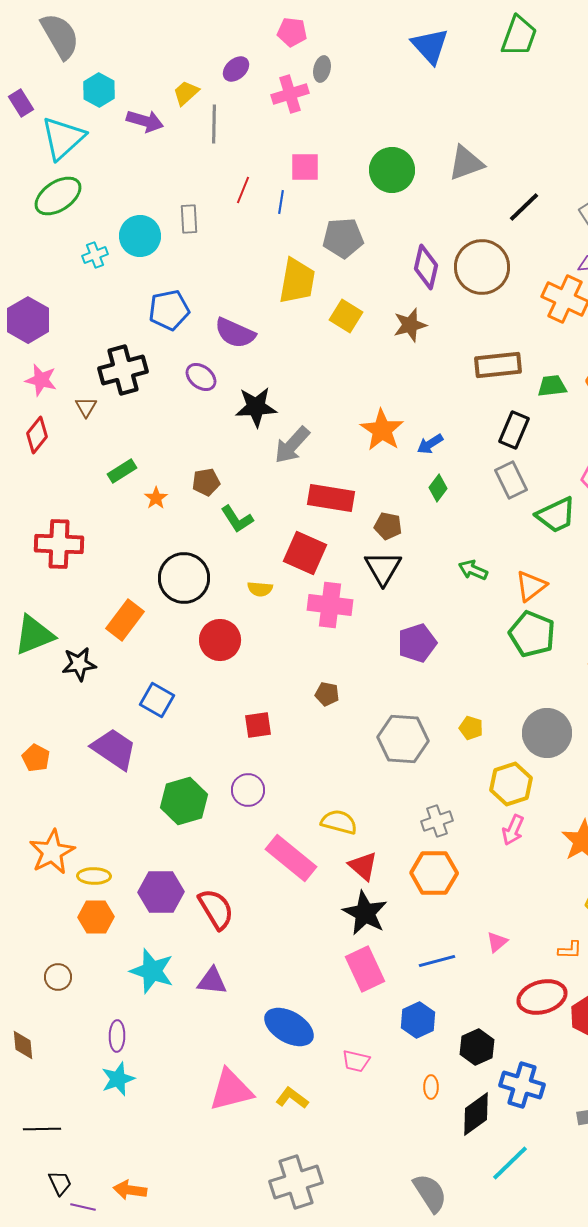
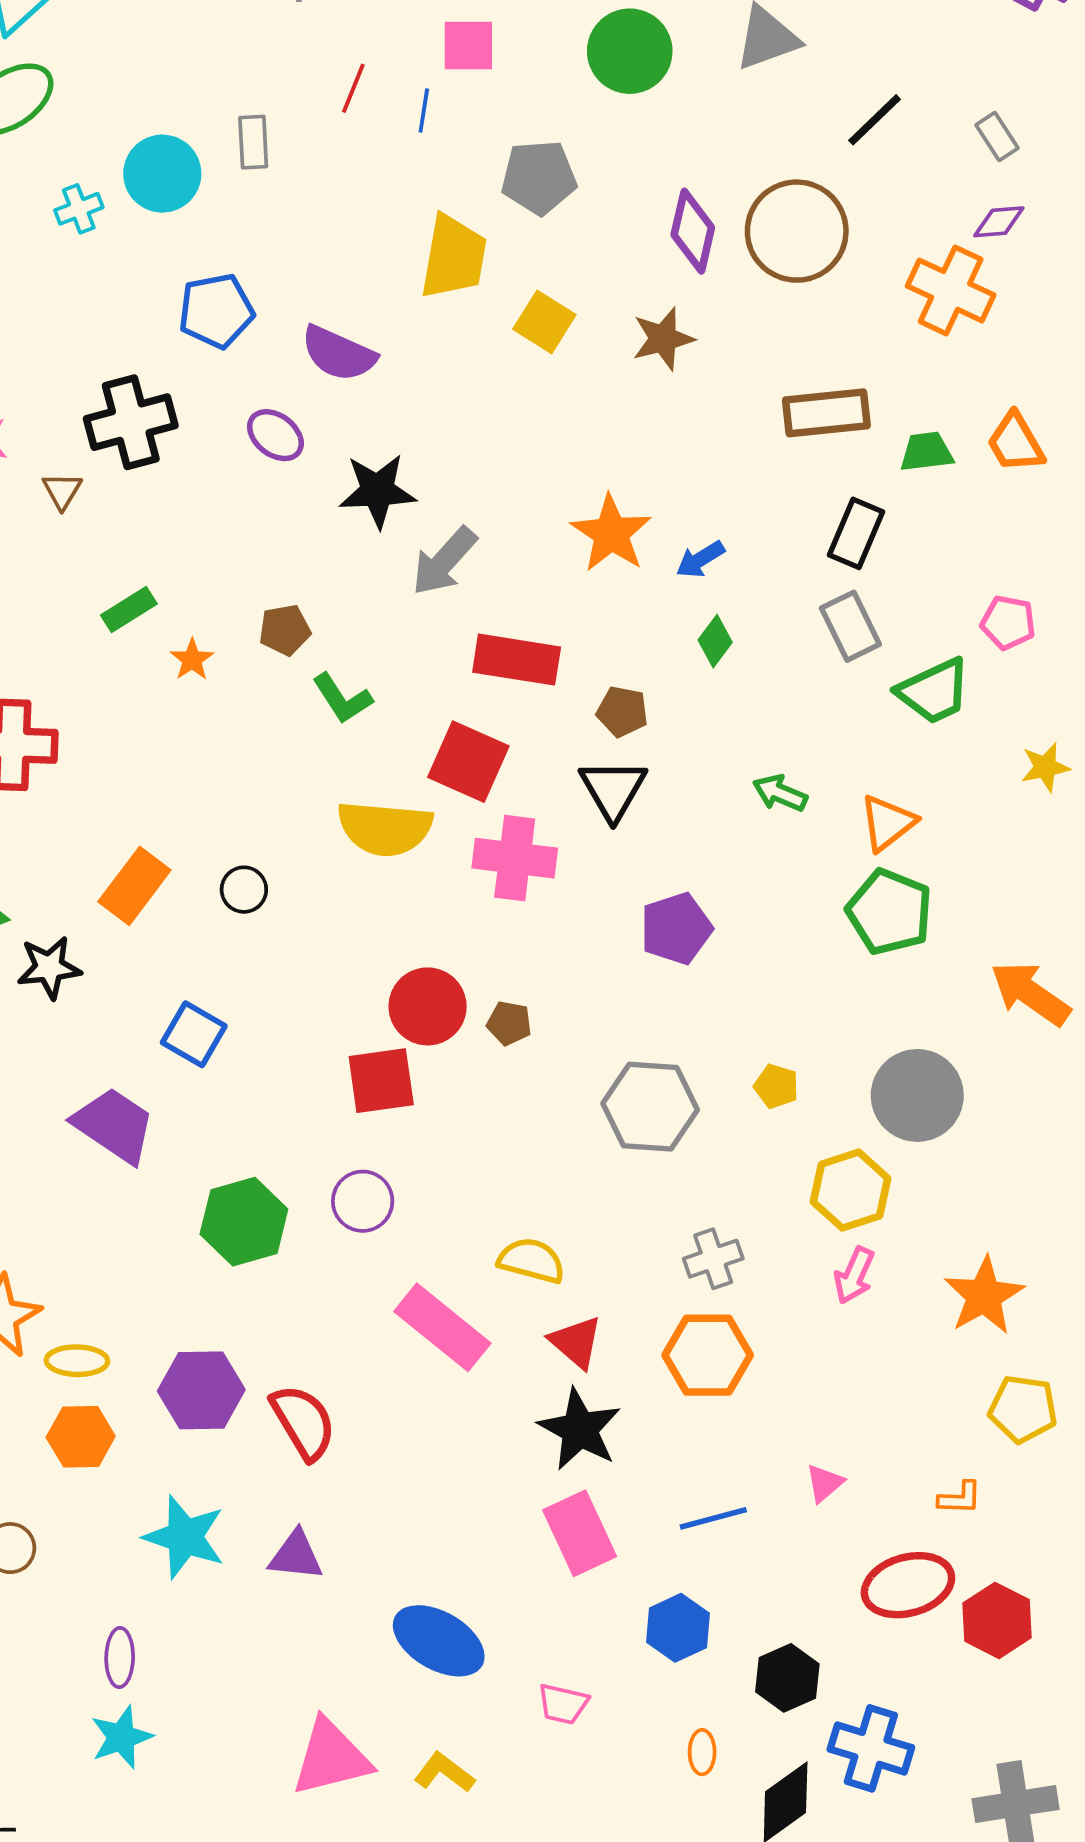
black circle: (184, 578) -> (244, 890), moved, size x0.5
yellow semicircle: (260, 589) -> (385, 828), size x2.0
red circle: (220, 640) -> (428, 1006), moved
red square: (258, 725) -> (381, 1081), size x1.4

